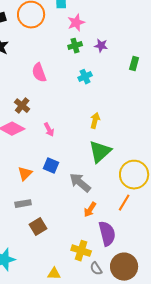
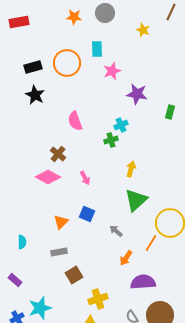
green cross: (75, 46) -> (111, 140), moved
purple star: (101, 46) -> (137, 94), size x1.5
gray arrow: (80, 183) -> (116, 231), size x0.6
orange line: (124, 203) -> (151, 243), moved
purple semicircle: (107, 234) -> (143, 282), turned -80
yellow cross: (81, 251) -> (98, 299), moved, turned -36

